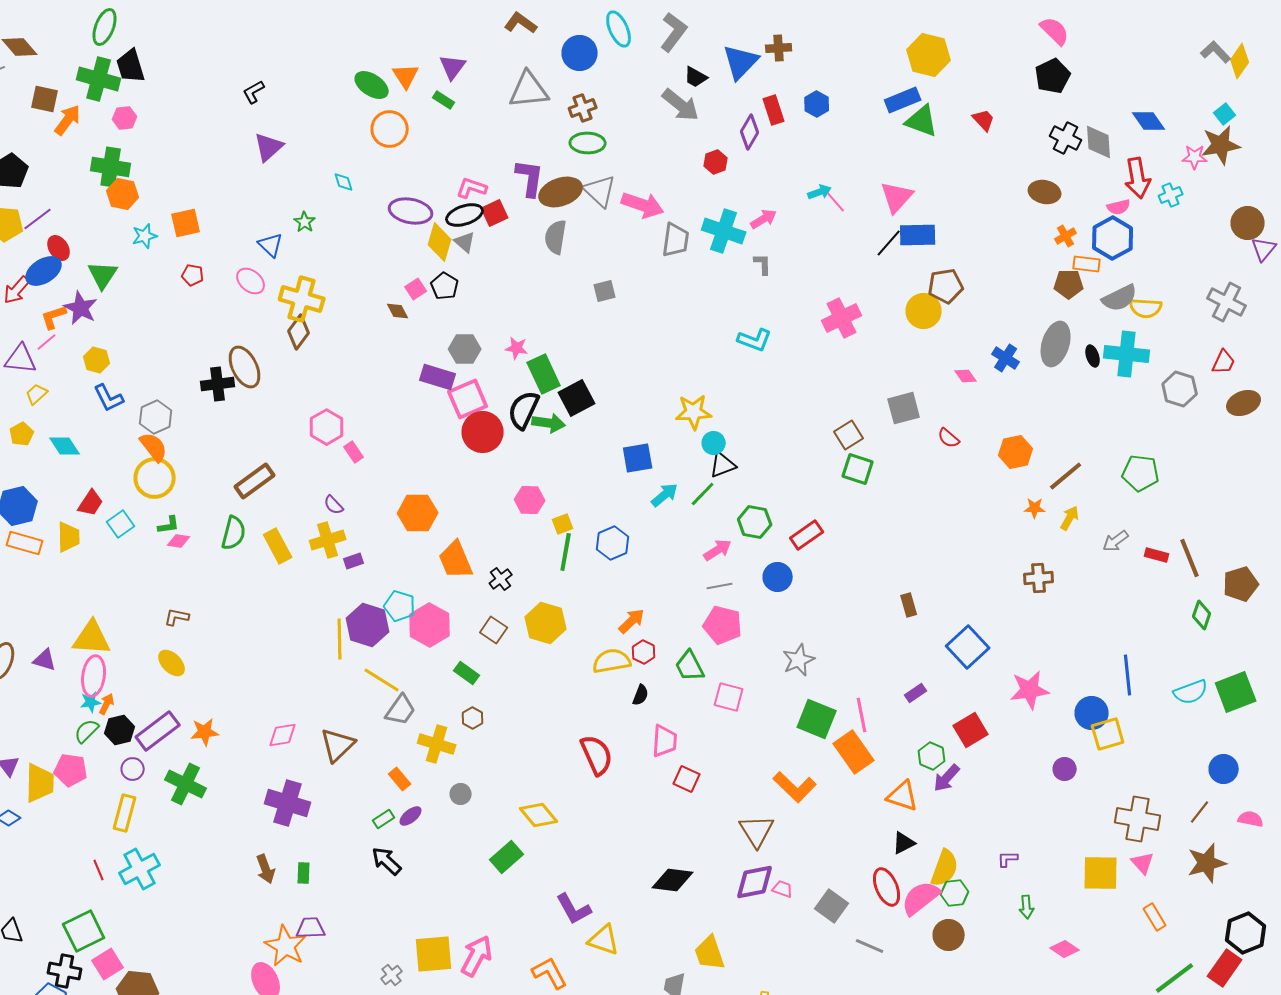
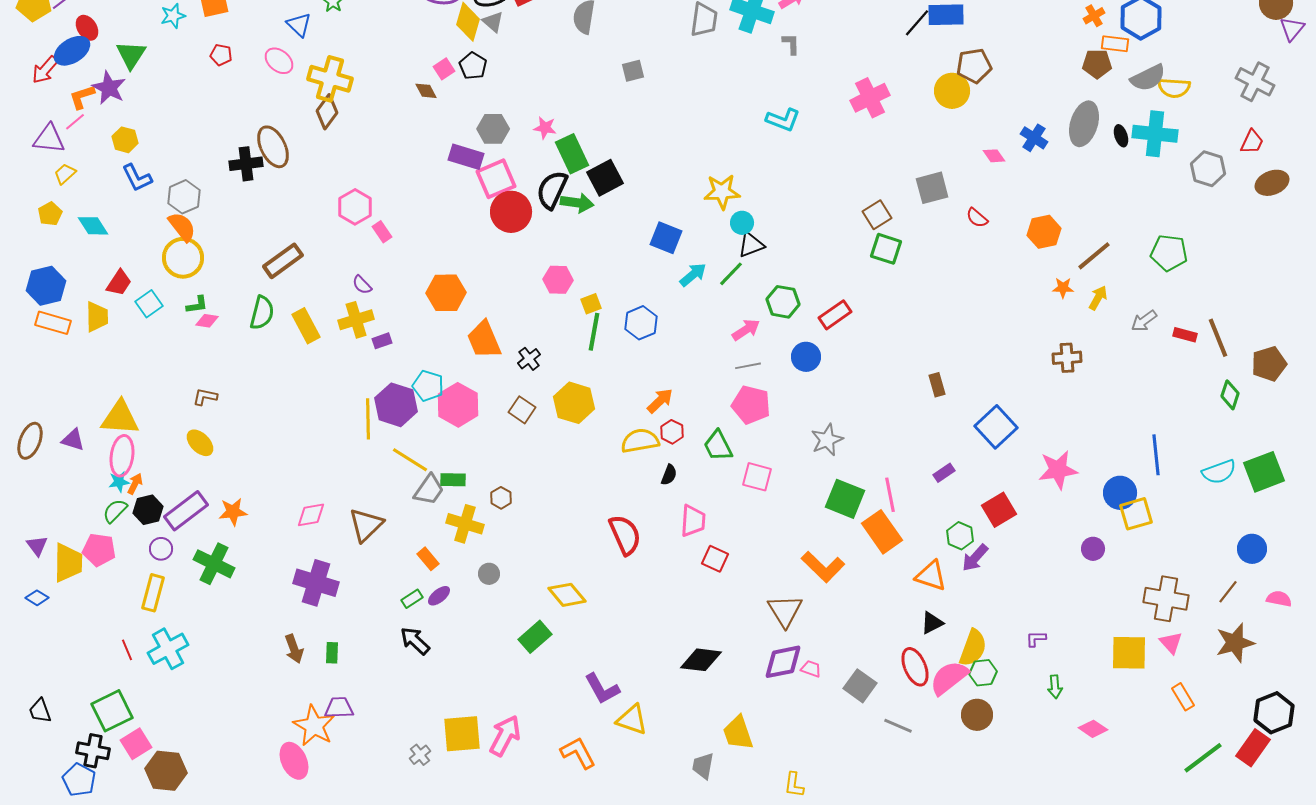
blue square: (638, 458) -> (666, 238), turned 32
green rectangle: (467, 673) -> (453, 480), moved, turned -35

